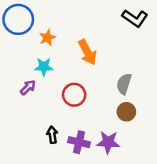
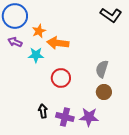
orange arrow: (88, 52) -> (58, 43), moved, turned 125
purple arrow: (28, 87) -> (15, 42), moved, turned -112

